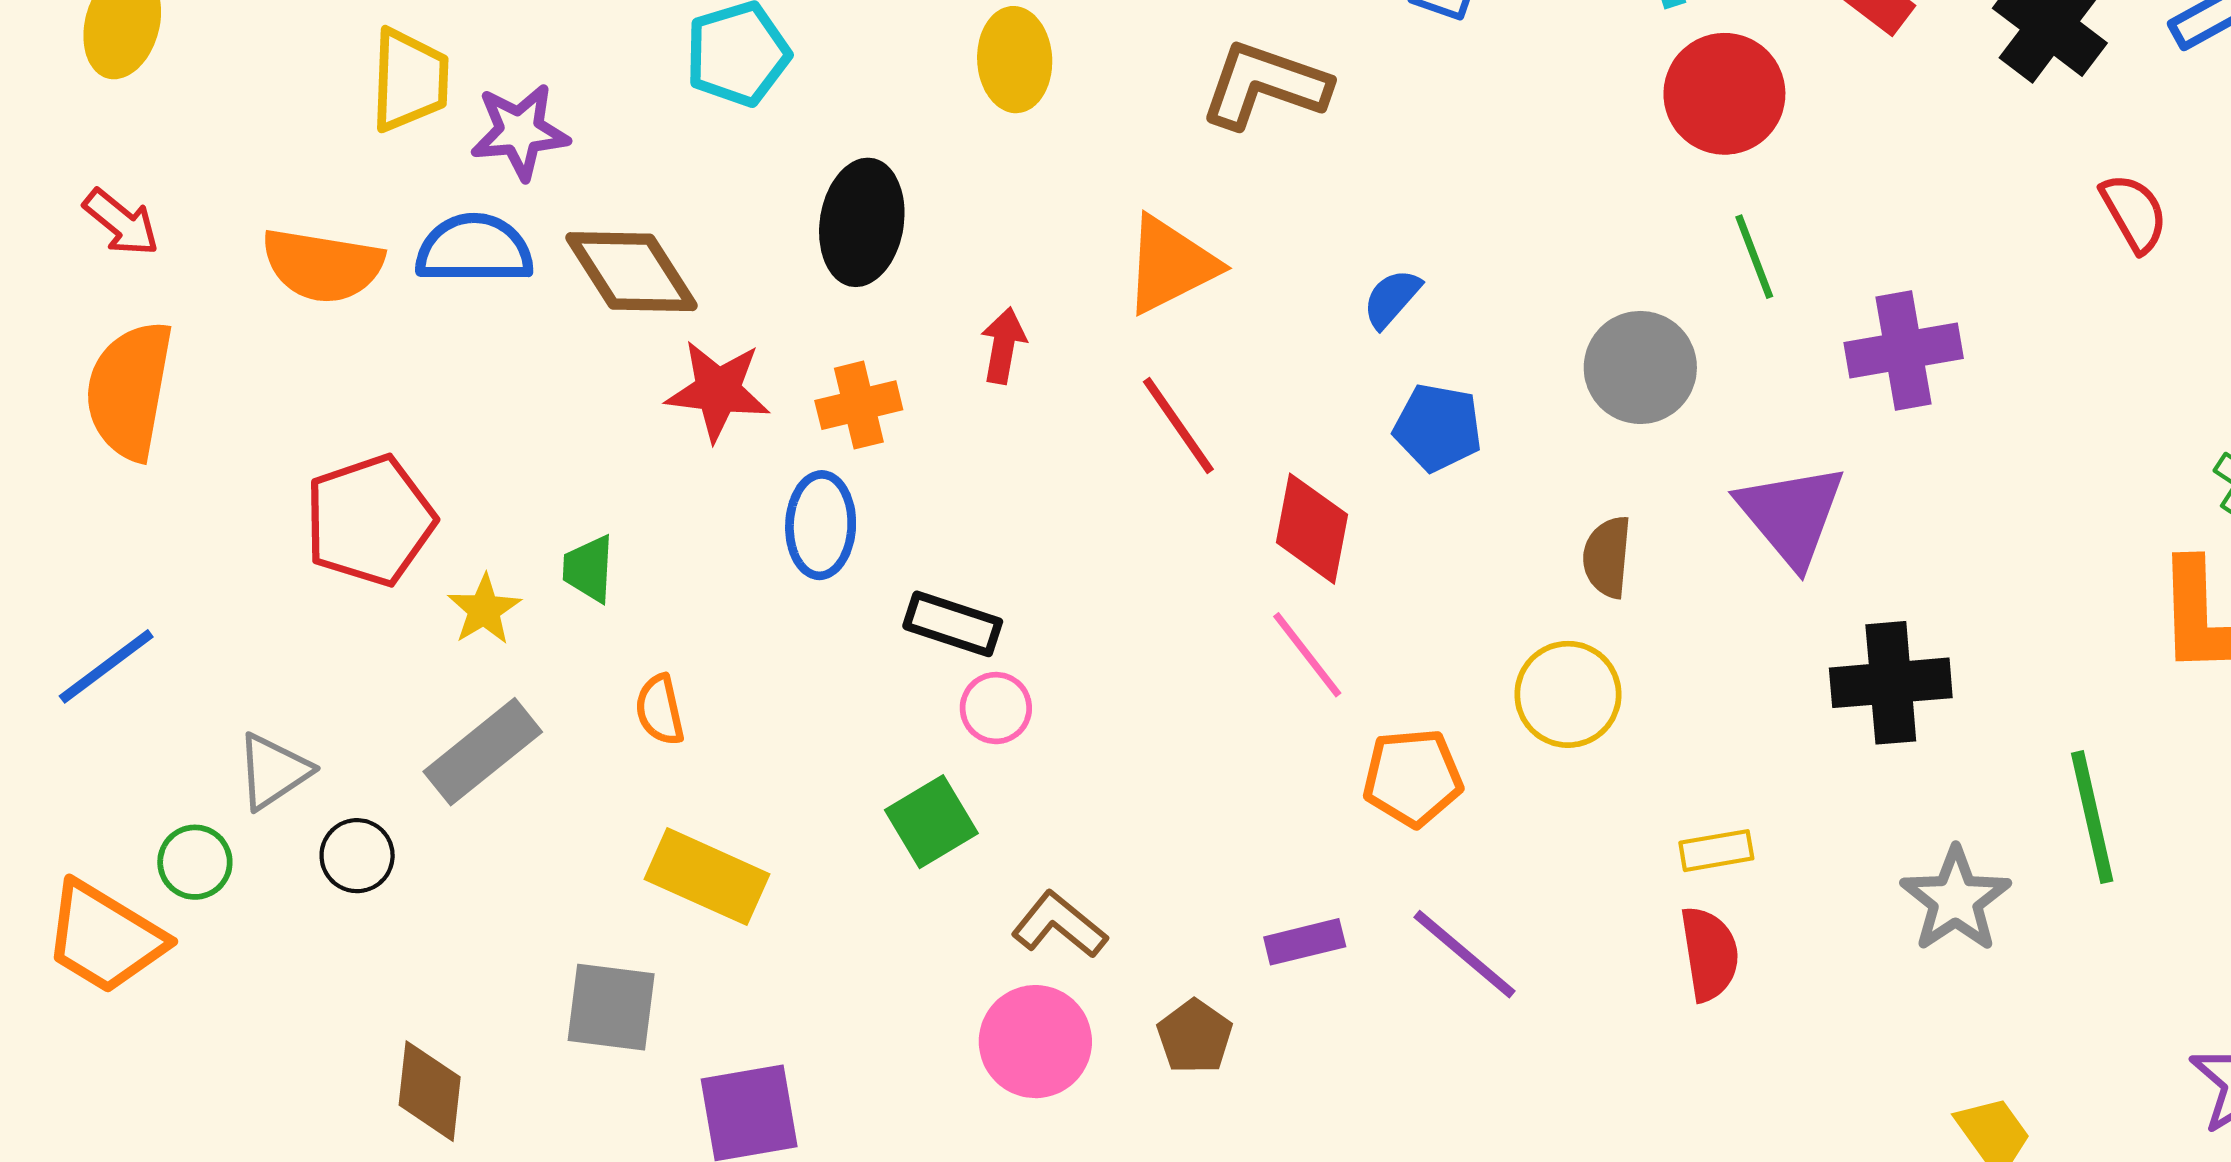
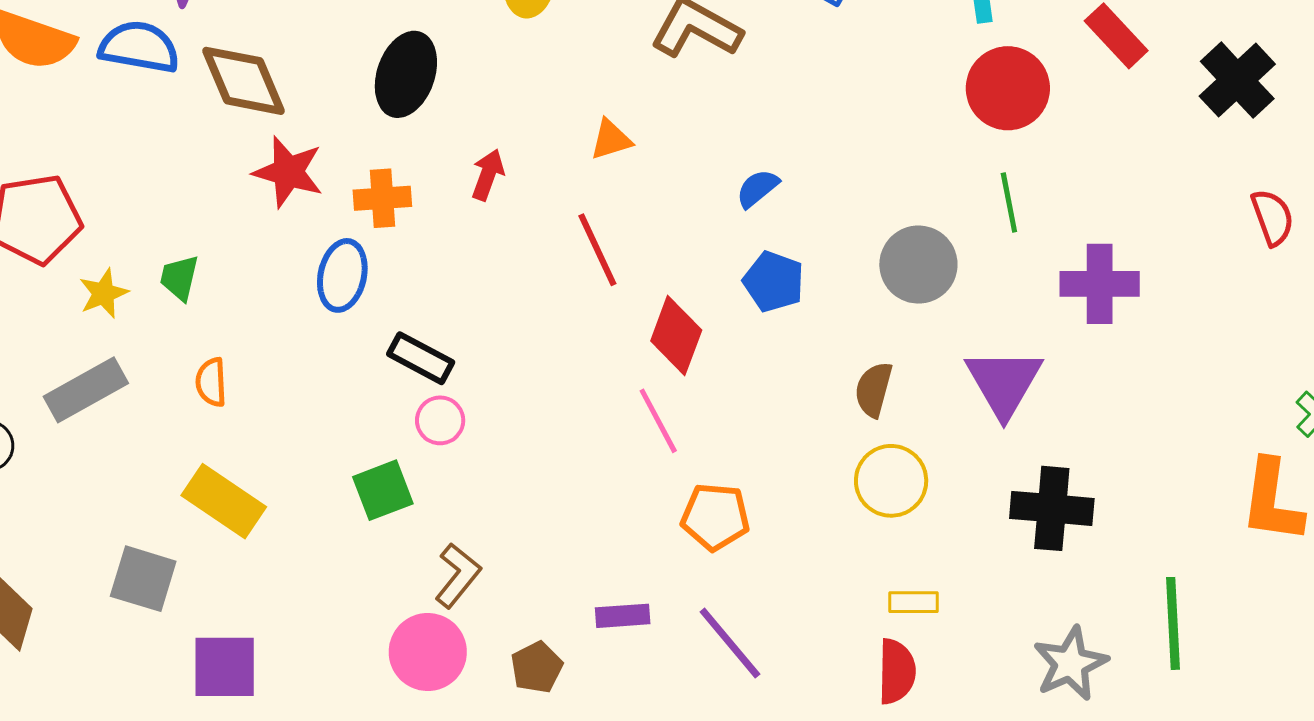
orange triangle: (1170, 265) -> (611, 139), size x0.6
yellow circle: (1568, 694) -> (891, 481), moved
brown L-shape: (1059, 925) -> (458, 575), turned 80

